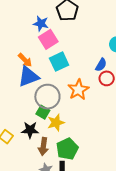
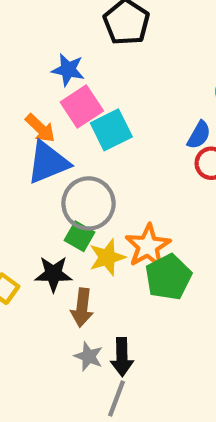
blue star: (41, 24) -> (68, 70), moved
pink square: (48, 39) -> (82, 106), moved
orange star: (78, 90) -> (148, 246), moved
green pentagon: (67, 149) -> (168, 277), moved

